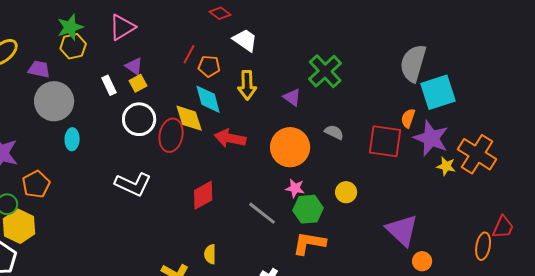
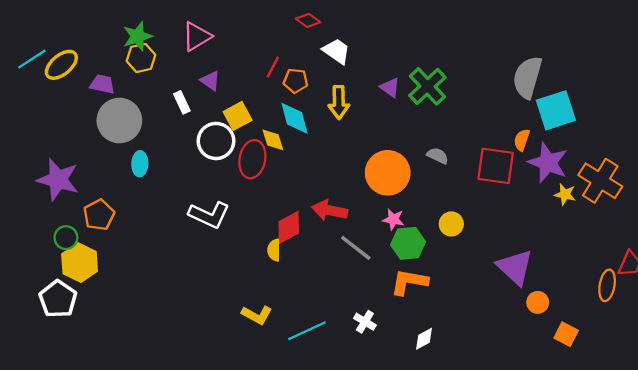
yellow square: (138, 83) -> (238, 116), moved, size x1.4
purple triangle: (292, 97) -> (390, 88), moved
yellow diamond: (189, 118) -> (273, 140), size x0.7
red arrow: (230, 138) -> (330, 210), moved
yellow semicircle: (210, 254) -> (274, 250), moved

